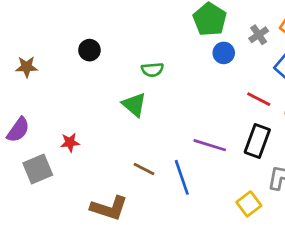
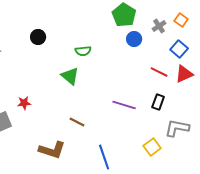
black rectangle: (257, 141) -> (158, 102), size x0.7
blue line: (182, 177) -> (104, 157), moved

